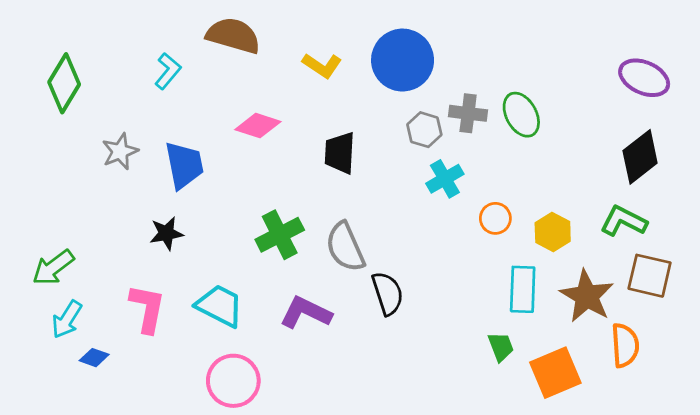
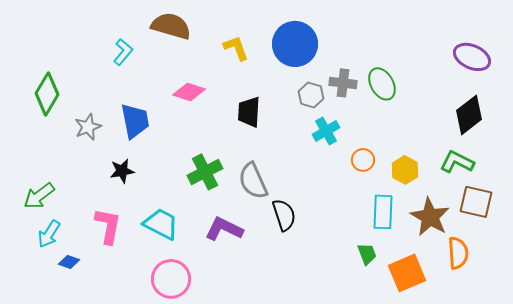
yellow L-shape: (322, 66) -> (236, 48), turned -144
green diamond: (64, 83) -> (47, 94), moved
gray star: (120, 151) -> (88, 127), moved

